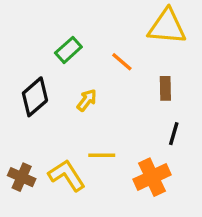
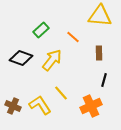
black diamond: (35, 97) -> (21, 58), turned 60
yellow arrow: (87, 100) -> (52, 60), size x1.6
yellow line: (102, 155) -> (61, 93), turned 49

